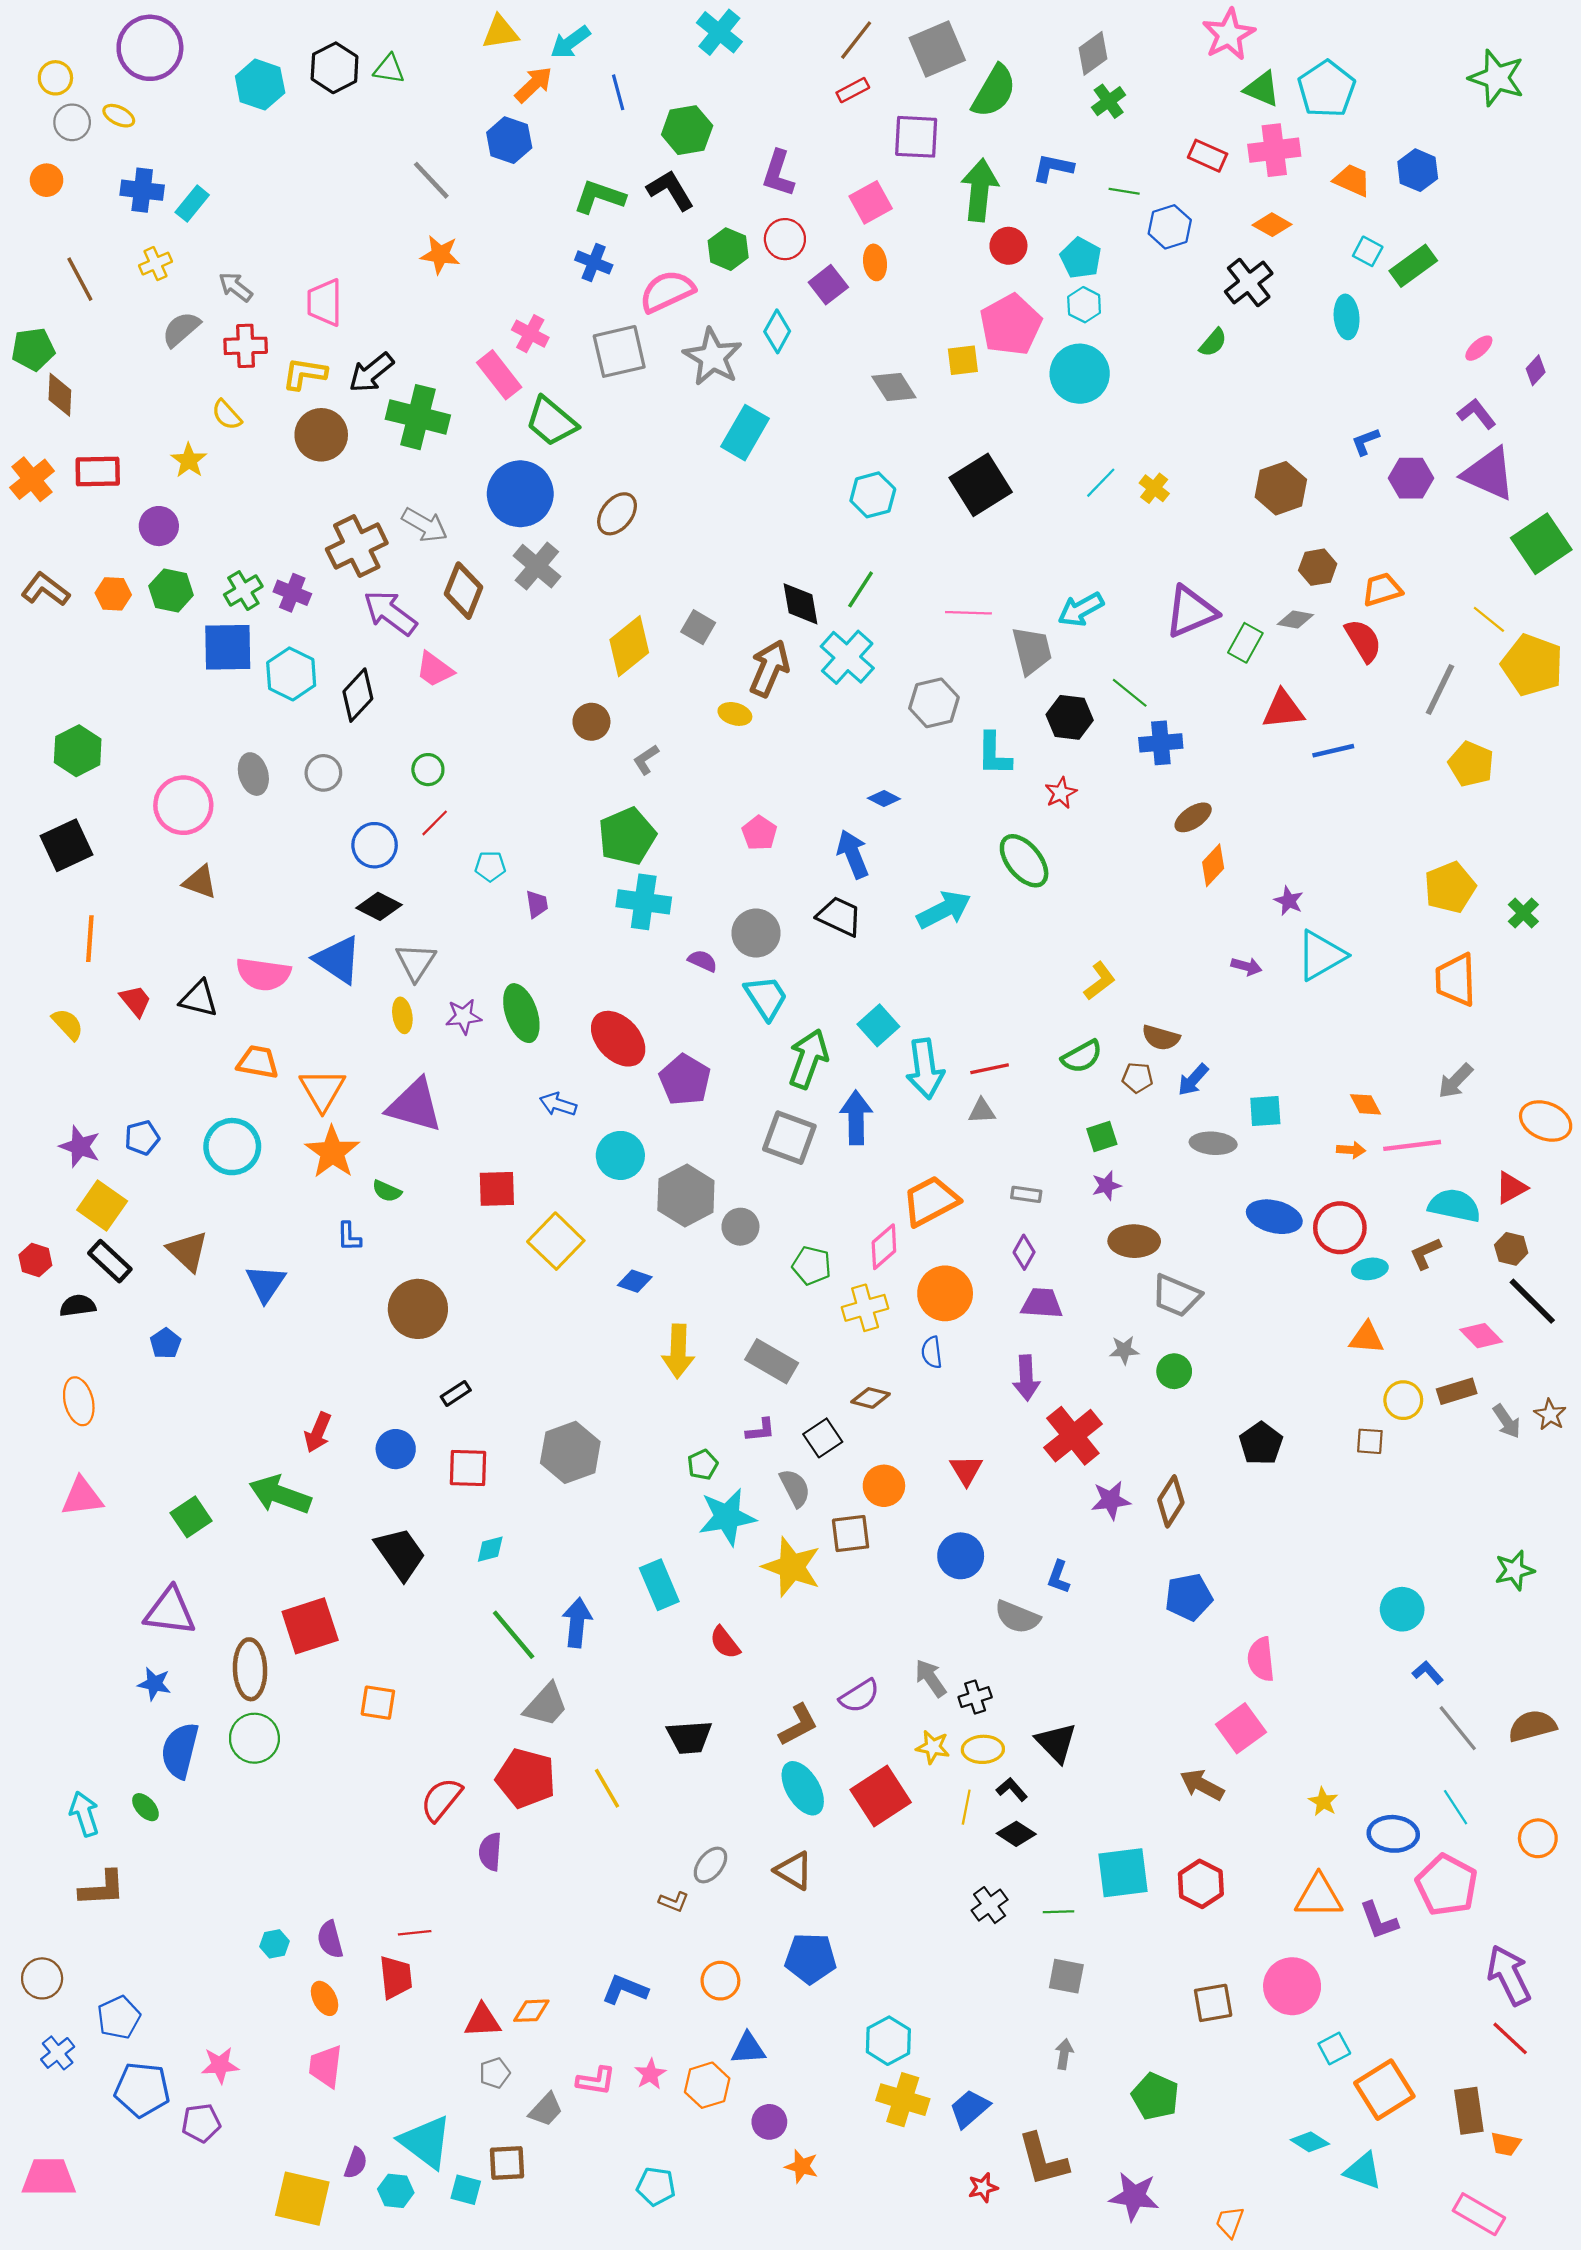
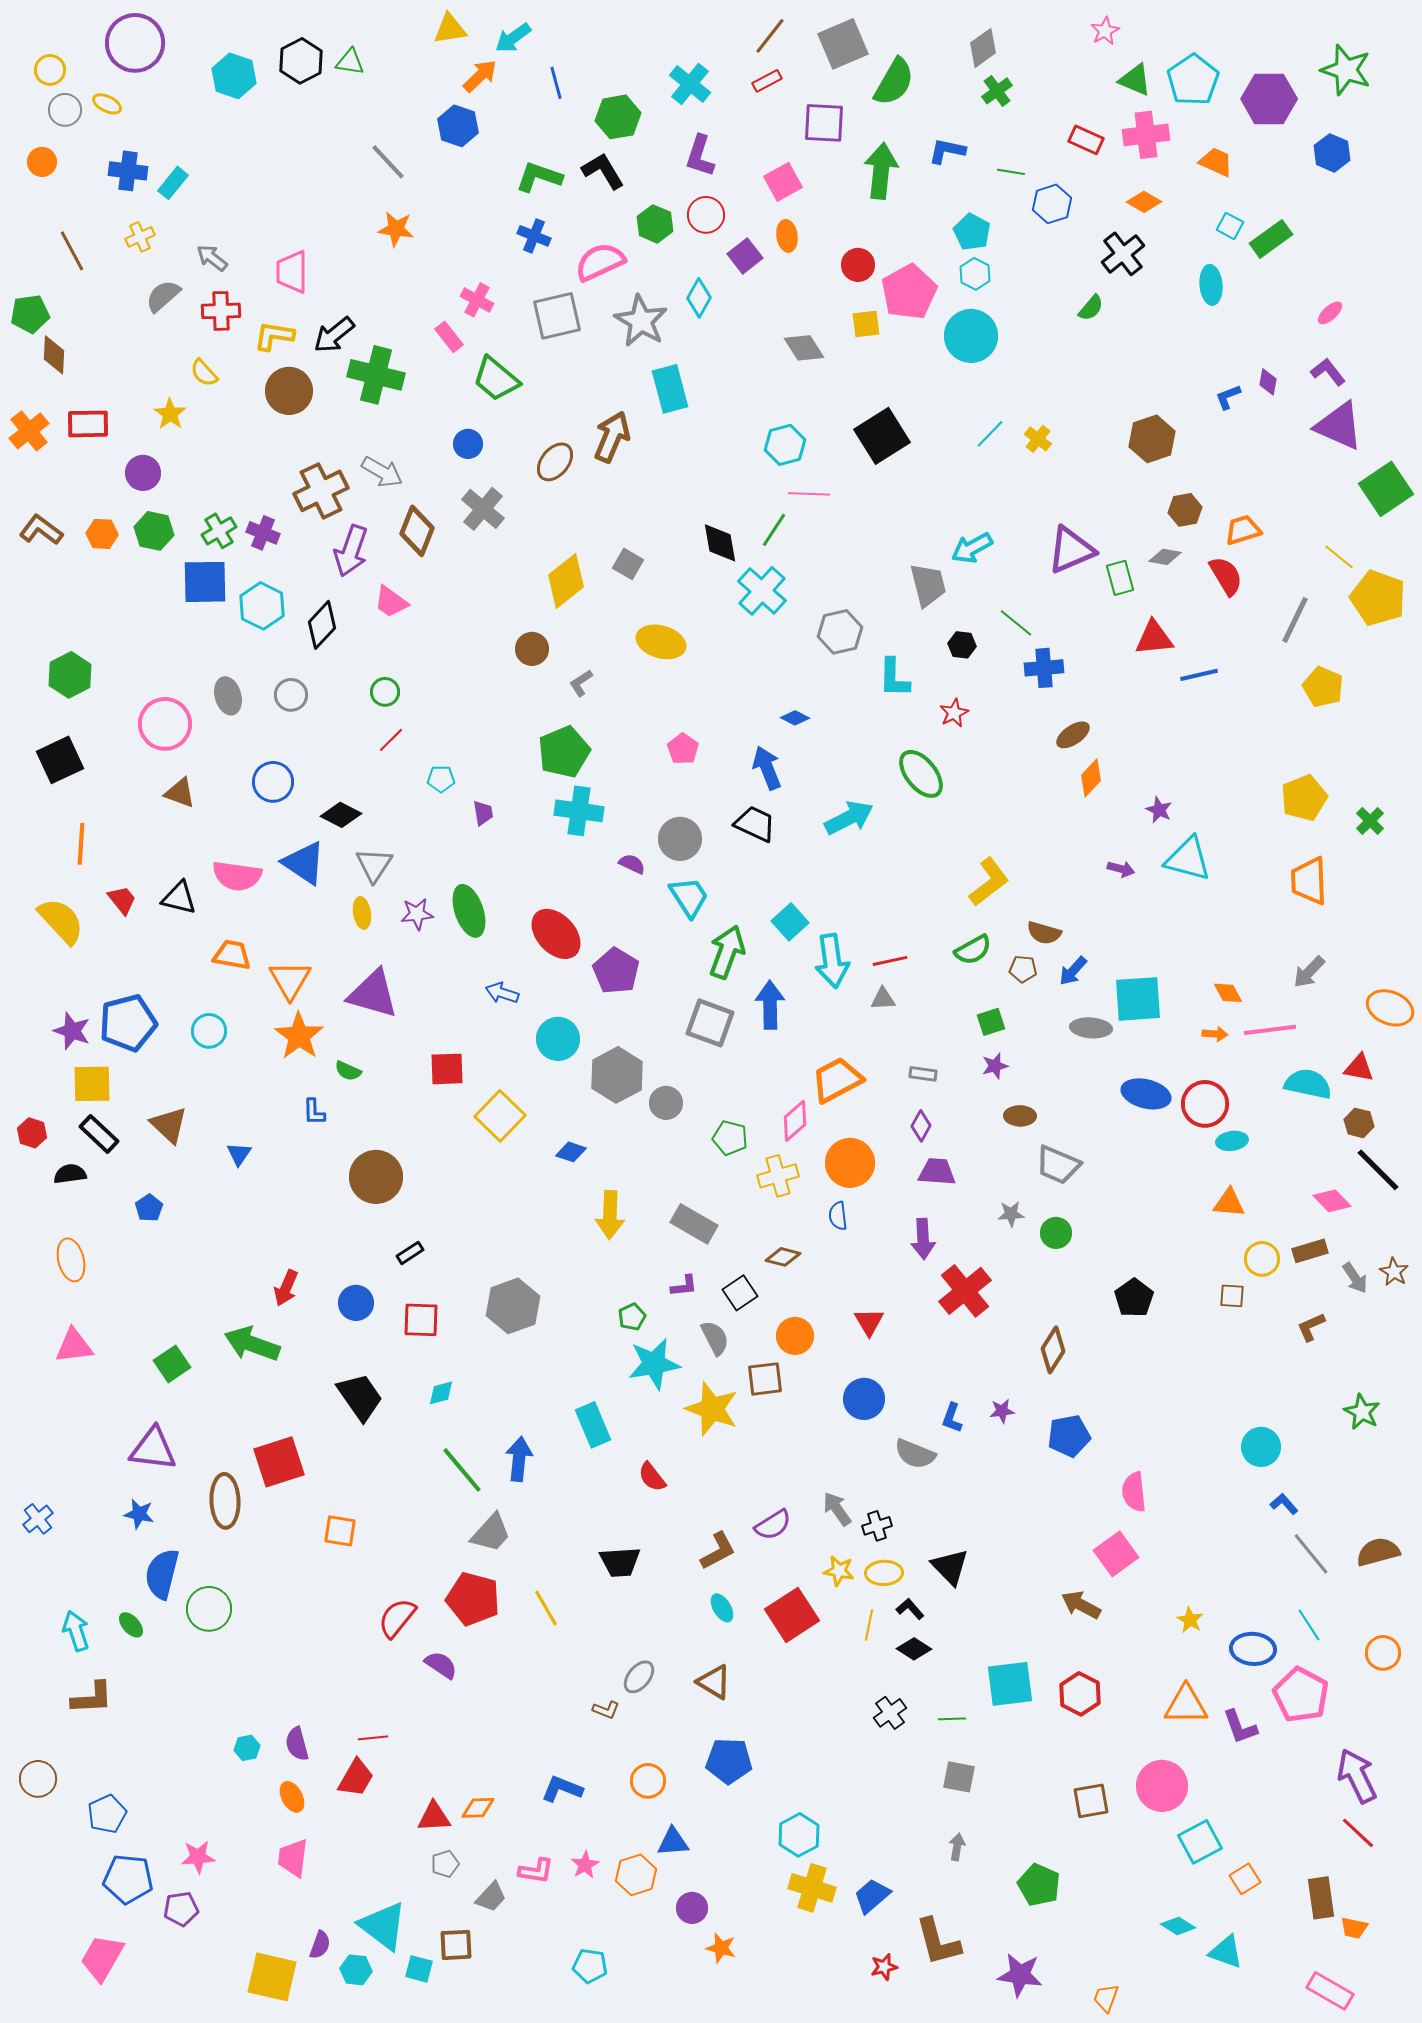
cyan cross: (719, 32) -> (690, 84), moved
pink star: (1229, 34) -> (1105, 31), size x0.6
blue hexagon: (1418, 170) -> (1332, 153), moved
red circle: (1008, 246) -> (858, 265), moved
purple diamond: (1536, 370) -> (1268, 382), moved, turned -32
pink rectangle: (499, 375) -> (449, 337), size x0.7
cyan rectangle: (745, 433) -> (670, 389), turned -45
purple hexagon: (1411, 478) -> (1269, 99), moved, size x1.4
blue circle: (520, 494) -> (468, 444), size x0.5
purple arrow: (390, 613) -> (351, 551), turned -108
pink line: (968, 613) -> (809, 494), moved
green rectangle: (1245, 643) -> (1120, 578), turned -44
brown arrow: (769, 668) -> (612, 437), moved
yellow ellipse: (735, 714) -> (661, 642), size x1.6
black hexagon: (1070, 717) -> (962, 645), size x0.7
blue circle: (375, 845) -> (273, 782), moved
cyan triangle: (1321, 955) -> (1188, 859), turned 45
yellow L-shape: (1100, 981) -> (989, 882), size x1.4
yellow semicircle: (68, 1024) -> (61, 921), size x1.6
cyan square: (1265, 1111) -> (1138, 999), size x1.6
blue pentagon: (142, 1138) -> (128, 1023), size x1.8
cyan circle: (232, 1147) -> (209, 1031), size x0.7
red triangle: (1511, 1188) -> (1359, 1068), turned 40
yellow square: (102, 1206) -> (92, 1084), turned -36
brown ellipse: (1134, 1241) -> (1020, 1116), size x0.7
brown L-shape: (1426, 1253) -> (1311, 1327), moved
blue triangle: (266, 1283) -> (239, 1154), size x0.7
purple star: (1111, 1500) -> (1002, 1411), moved, size x0.7
green star: (1514, 1570) -> (1362, 1412), turned -30
green circle: (254, 1738) -> (209, 1609), moved
cyan ellipse: (803, 1788) -> (722, 1608), size x0.6
purple semicircle: (490, 1852) -> (441, 1665), turned 120
red trapezoid: (396, 1977) -> (356, 1778), turned 36
cyan square: (1334, 2048) -> (1200, 1842), size x1.5
blue cross: (58, 2053) -> (38, 1519), moved
orange square: (1384, 2090) -> (1245, 1879), size x0.6
pink trapezoid: (49, 2177) -> (102, 1958), moved, turned -60

